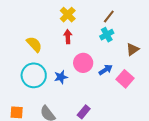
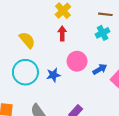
brown line: (109, 17) -> (105, 14), turned 56

